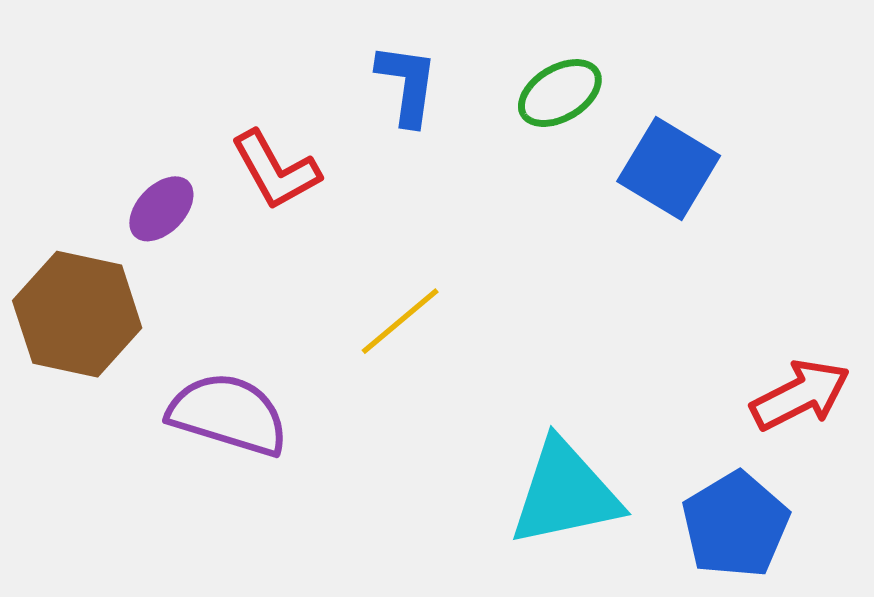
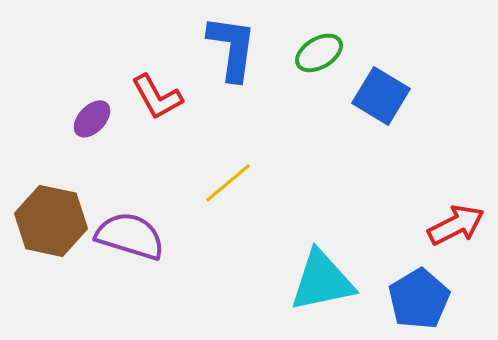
blue L-shape: (407, 84) -> (232, 48), size x1.4
brown hexagon: (77, 314) -> (51, 221), moved

